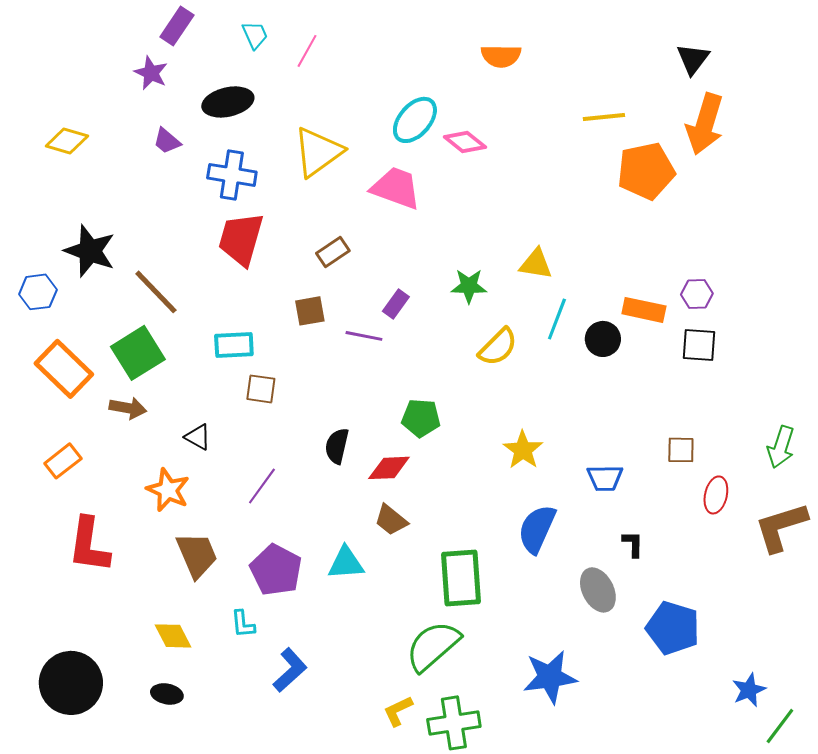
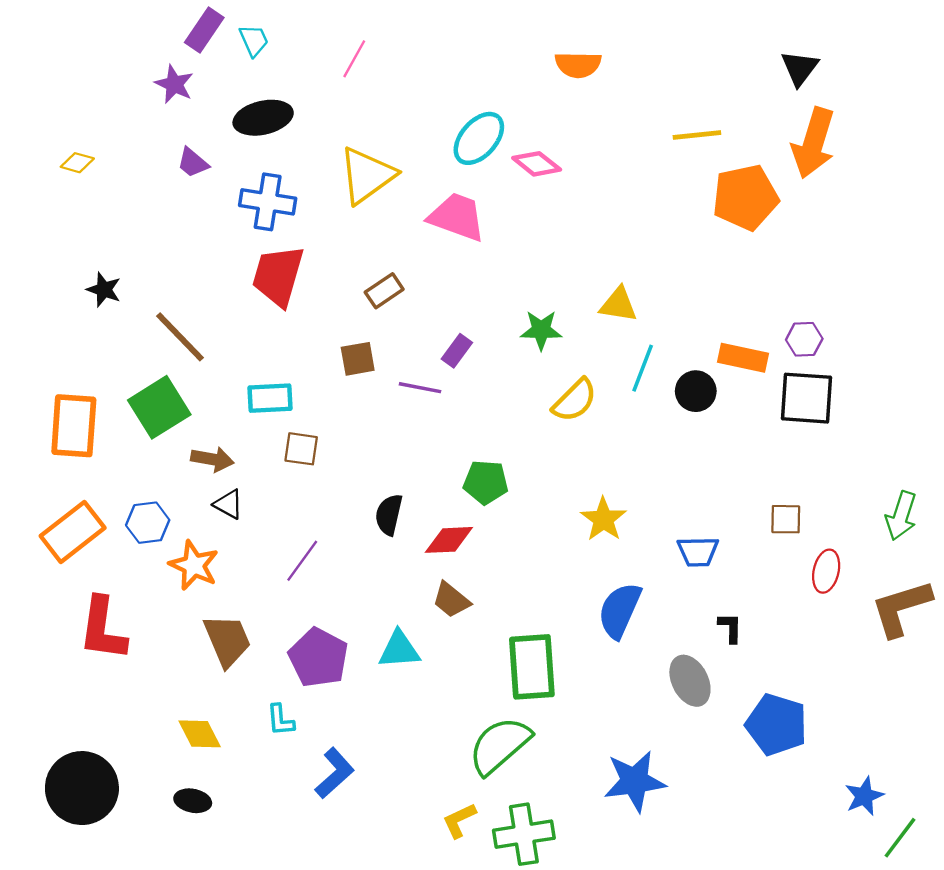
cyan trapezoid: (255, 35) -> (254, 40), moved
yellow diamond: (67, 141) -> (77, 163), size x0.7
black star: (90, 251) -> (104, 290), size x0.6
blue hexagon: (38, 292) -> (148, 523), moved
black square: (699, 345) -> (807, 398), size x1.4
orange rectangle: (64, 369) -> (74, 426), turned 50
brown arrow: (128, 408) -> (212, 459), moved
orange rectangle: (63, 461) -> (73, 532), size x1.5

